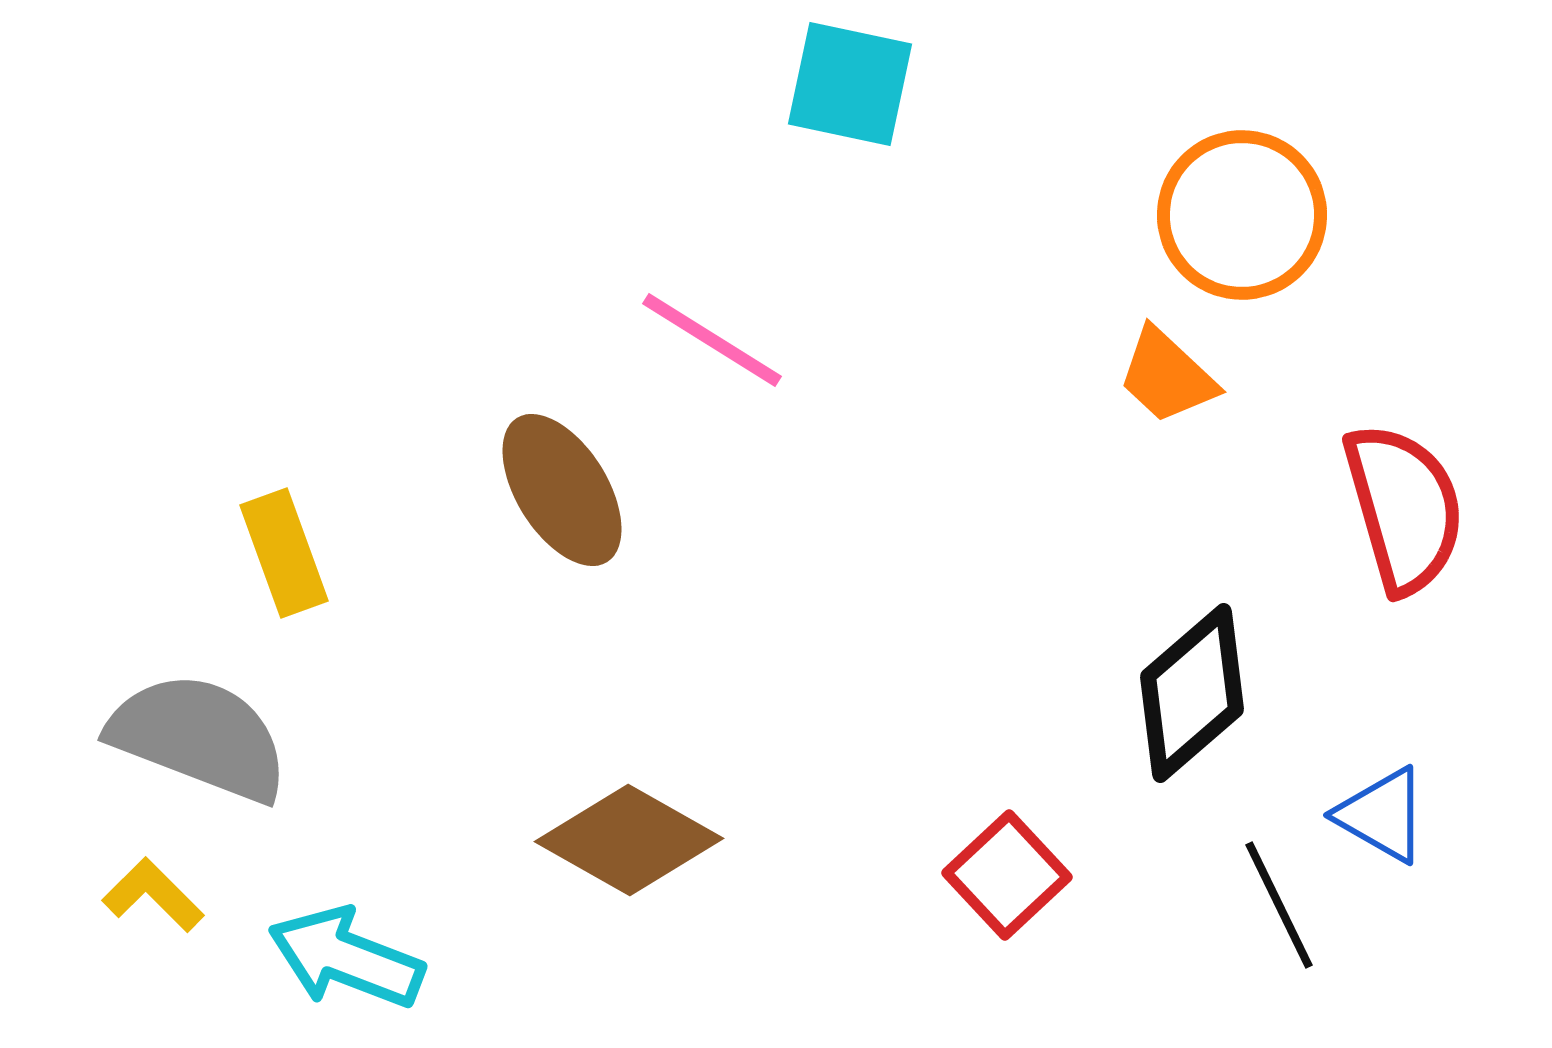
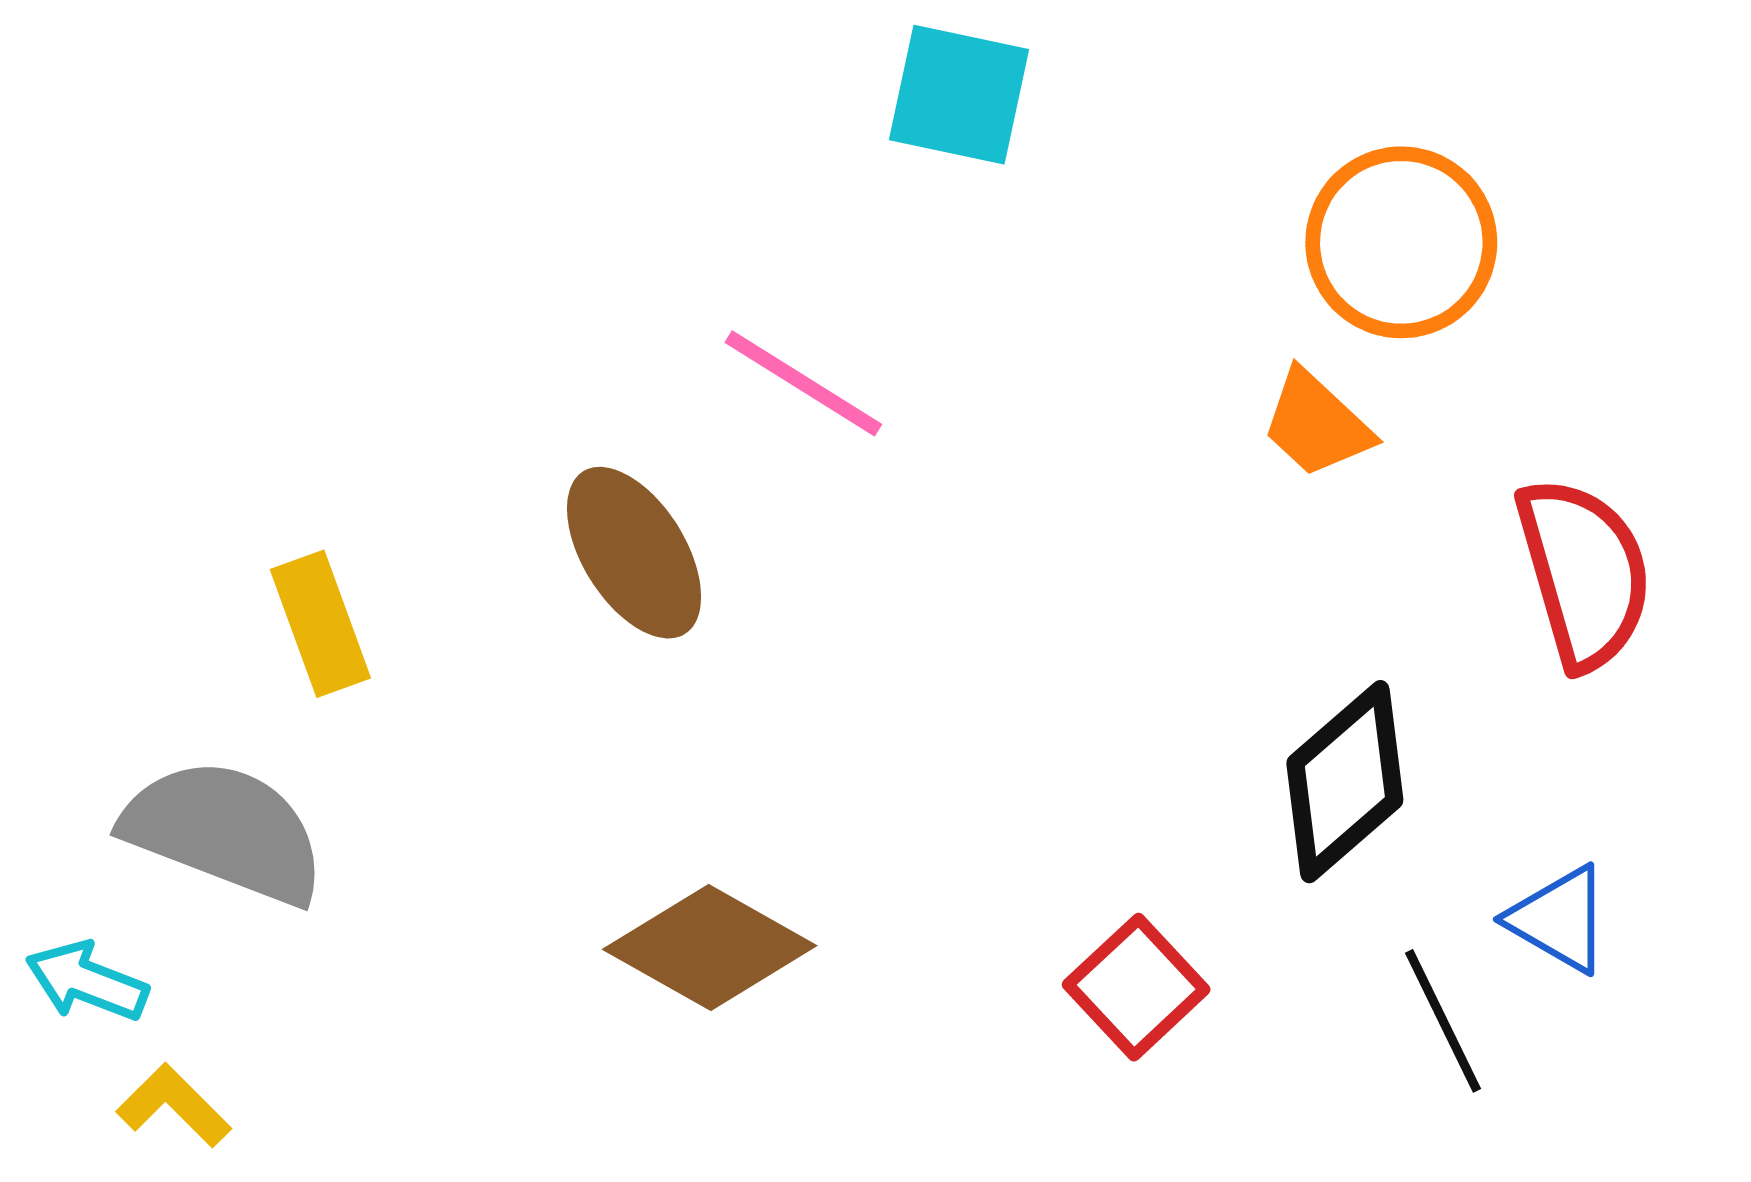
yellow L-shape: (153, 895) -> (174, 1106), moved
cyan arrow: (346, 958) -> (87, 981), moved, size x0.7

